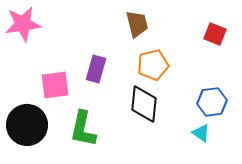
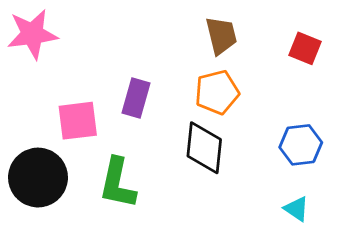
brown trapezoid: (137, 24) -> (221, 36), moved
cyan triangle: (201, 133) -> (296, 209), moved

